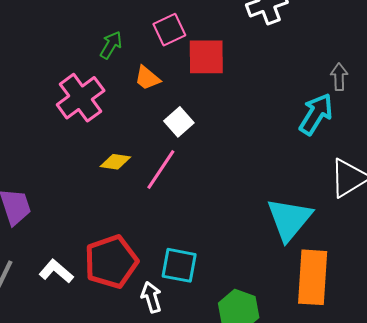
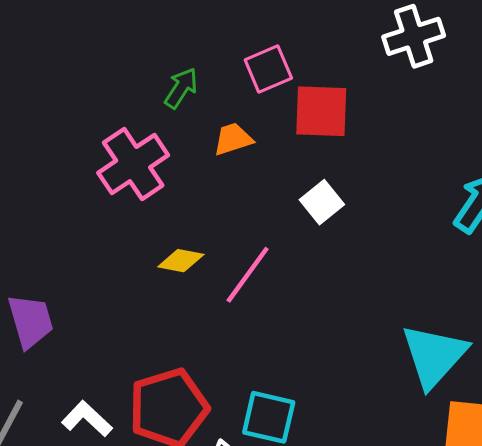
orange trapezoid: (147, 78) -> (233, 139), turned 120
white square: (179, 122) -> (322, 202), moved

